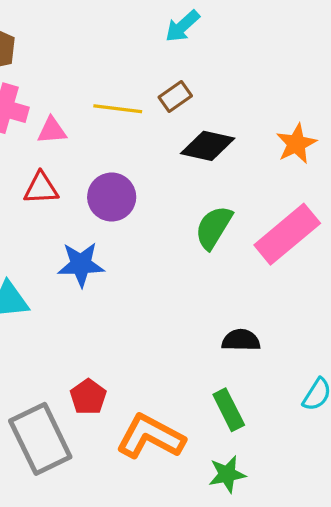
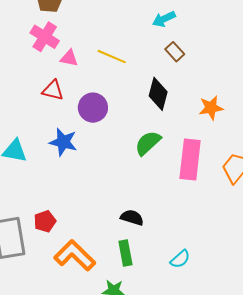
brown rectangle: (175, 97) -> (175, 52), moved, turned 66
black diamond: (208, 146) -> (158, 94), turned 76
pink rectangle: (287, 234) -> (190, 160), turned -60
black semicircle: (241, 340) -> (132, 218), moved

